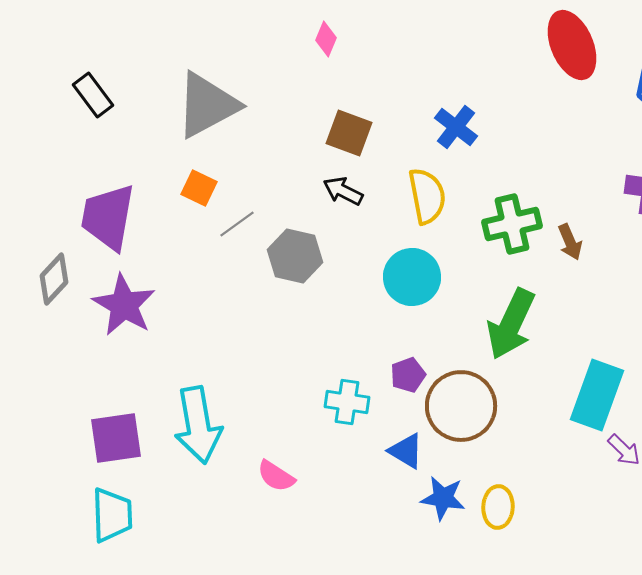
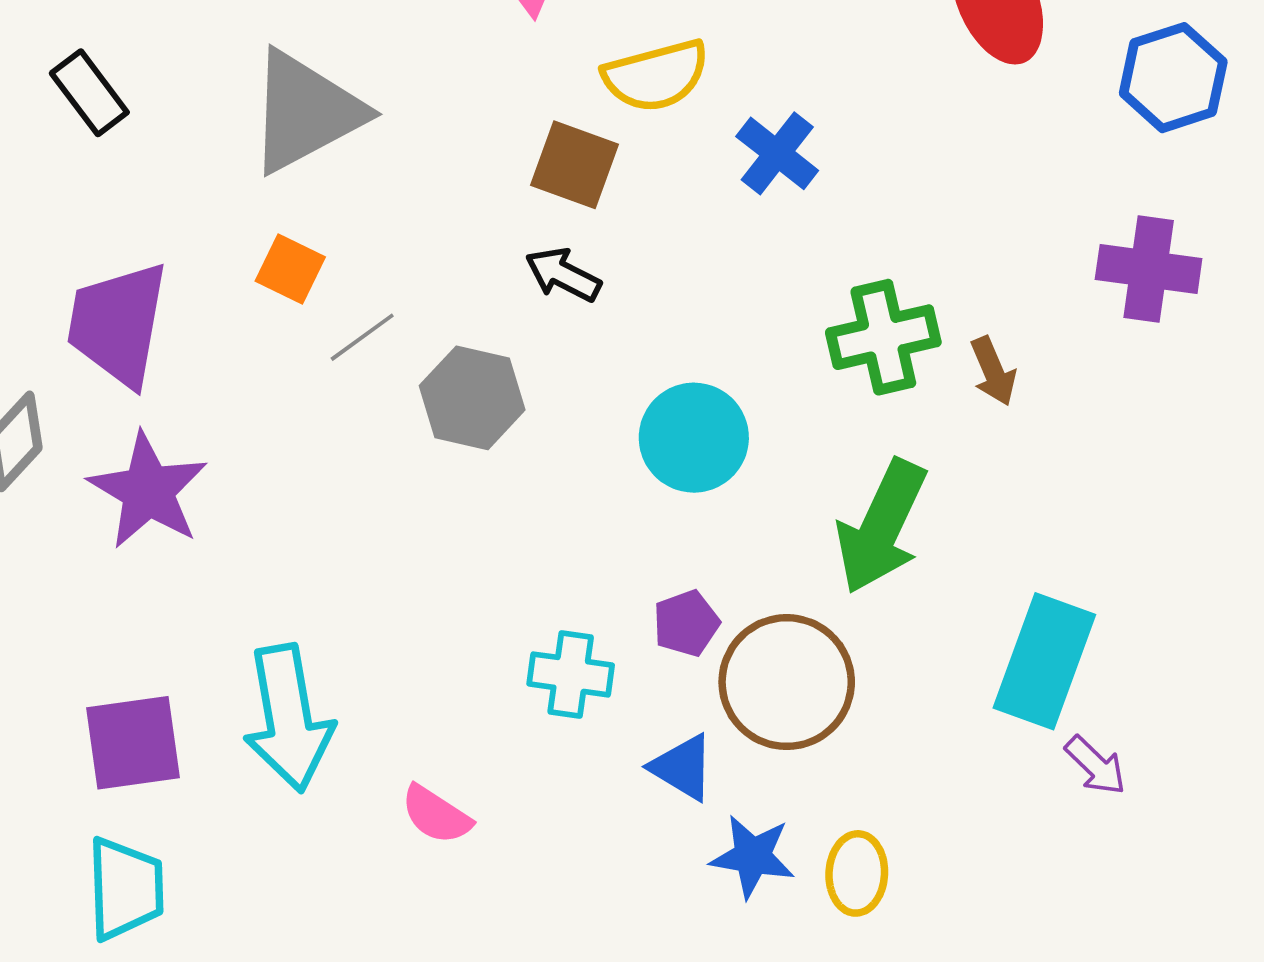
yellow semicircle: (427, 196) -> (656, 76), moved, turned 86

